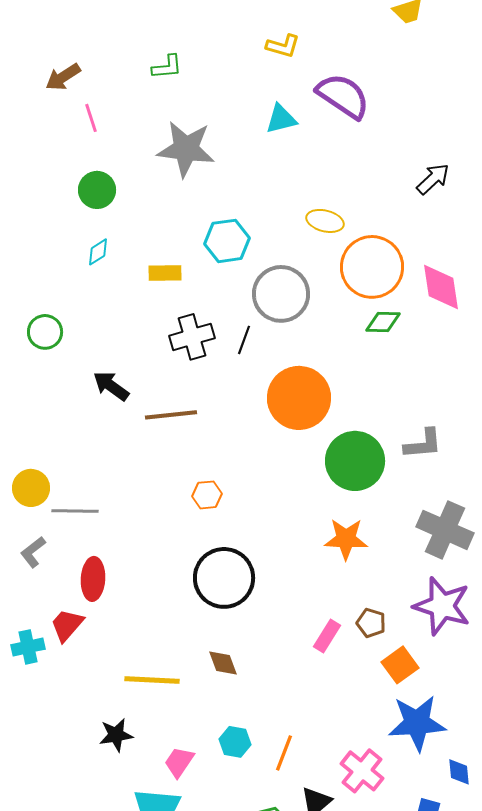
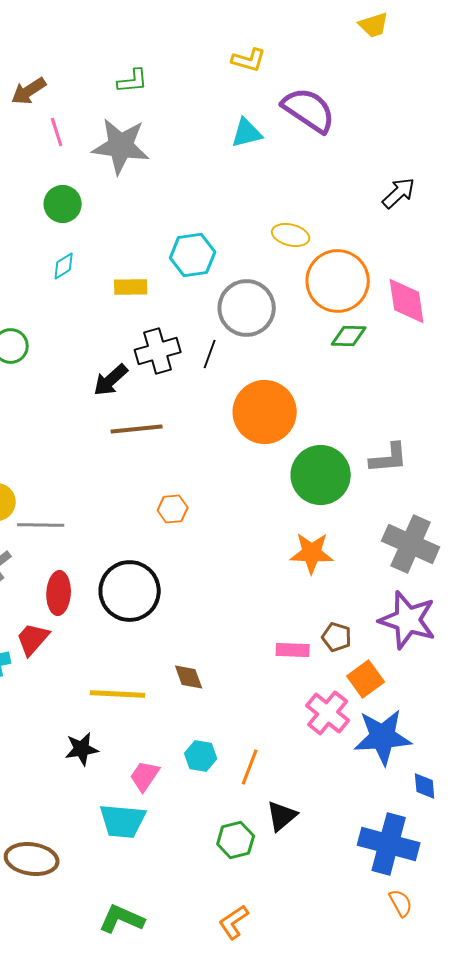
gray star: (186, 149) -> (121, 146), moved
black arrow: (111, 386) -> (111, 380), moved, turned -78
black circle: (224, 578) -> (130, 591), moved
pink rectangle: (327, 636) -> (293, 650), turned 60
pink cross: (362, 771) -> (328, 713), moved

